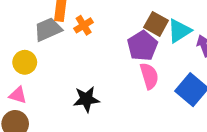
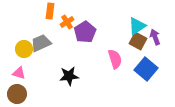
brown square: (156, 24) -> (138, 41), moved
gray trapezoid: (48, 29) -> (41, 43), moved
purple pentagon: (142, 46) -> (85, 32), moved

